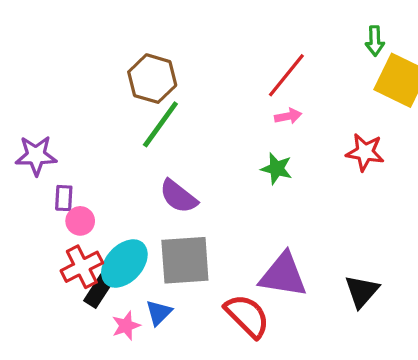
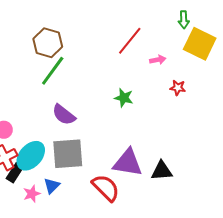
pink arrow: (288, 116) -> (158, 60), moved
red star: (365, 152) -> (178, 88), size x0.7
black triangle: (362, 291) -> (162, 171), moved, turned 45

